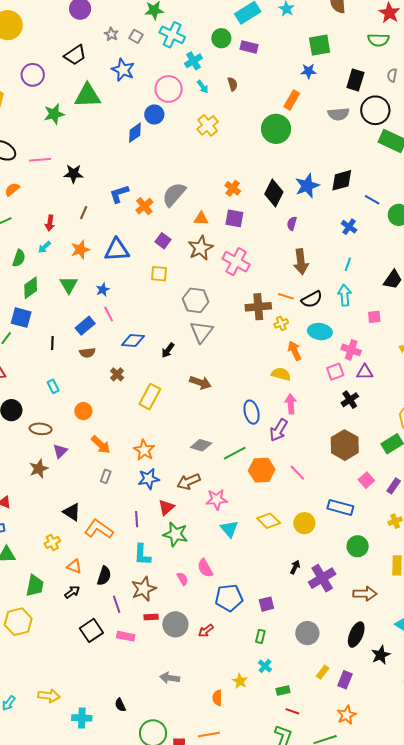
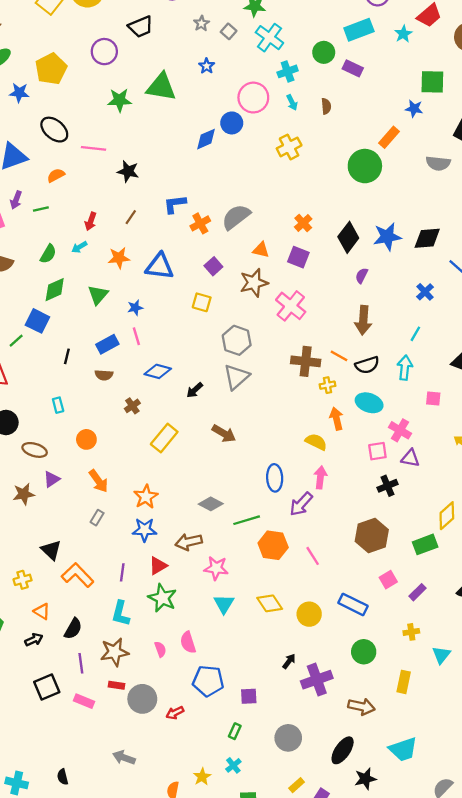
black trapezoid: (75, 55) -> (141, 27), moved
blue star: (123, 70) -> (207, 66), size x0.6

